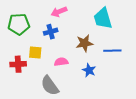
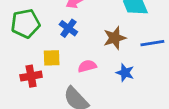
blue cross: (51, 32) -> (68, 28), turned -32

